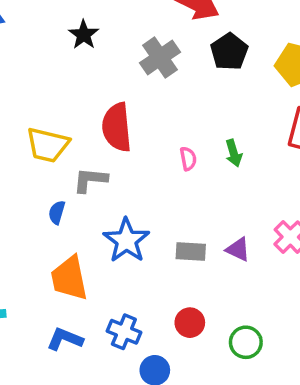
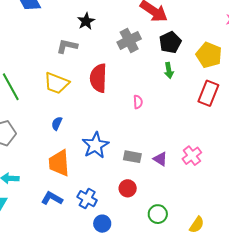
green arrow: (234, 153) -> (169, 70), moved
gray L-shape: (90, 180) -> (67, 46), moved
red circle: (190, 323) -> (128, 188), moved

